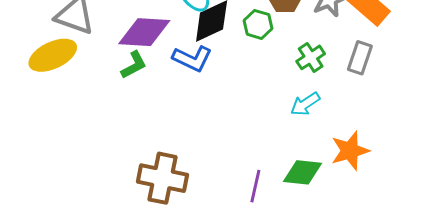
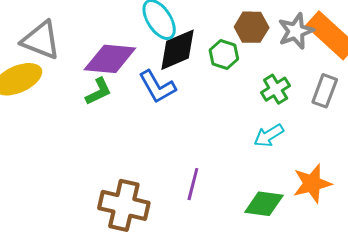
blue L-shape: (192, 59) -> (157, 87), turned 33
purple line: (255, 186) -> (193, 184), moved

